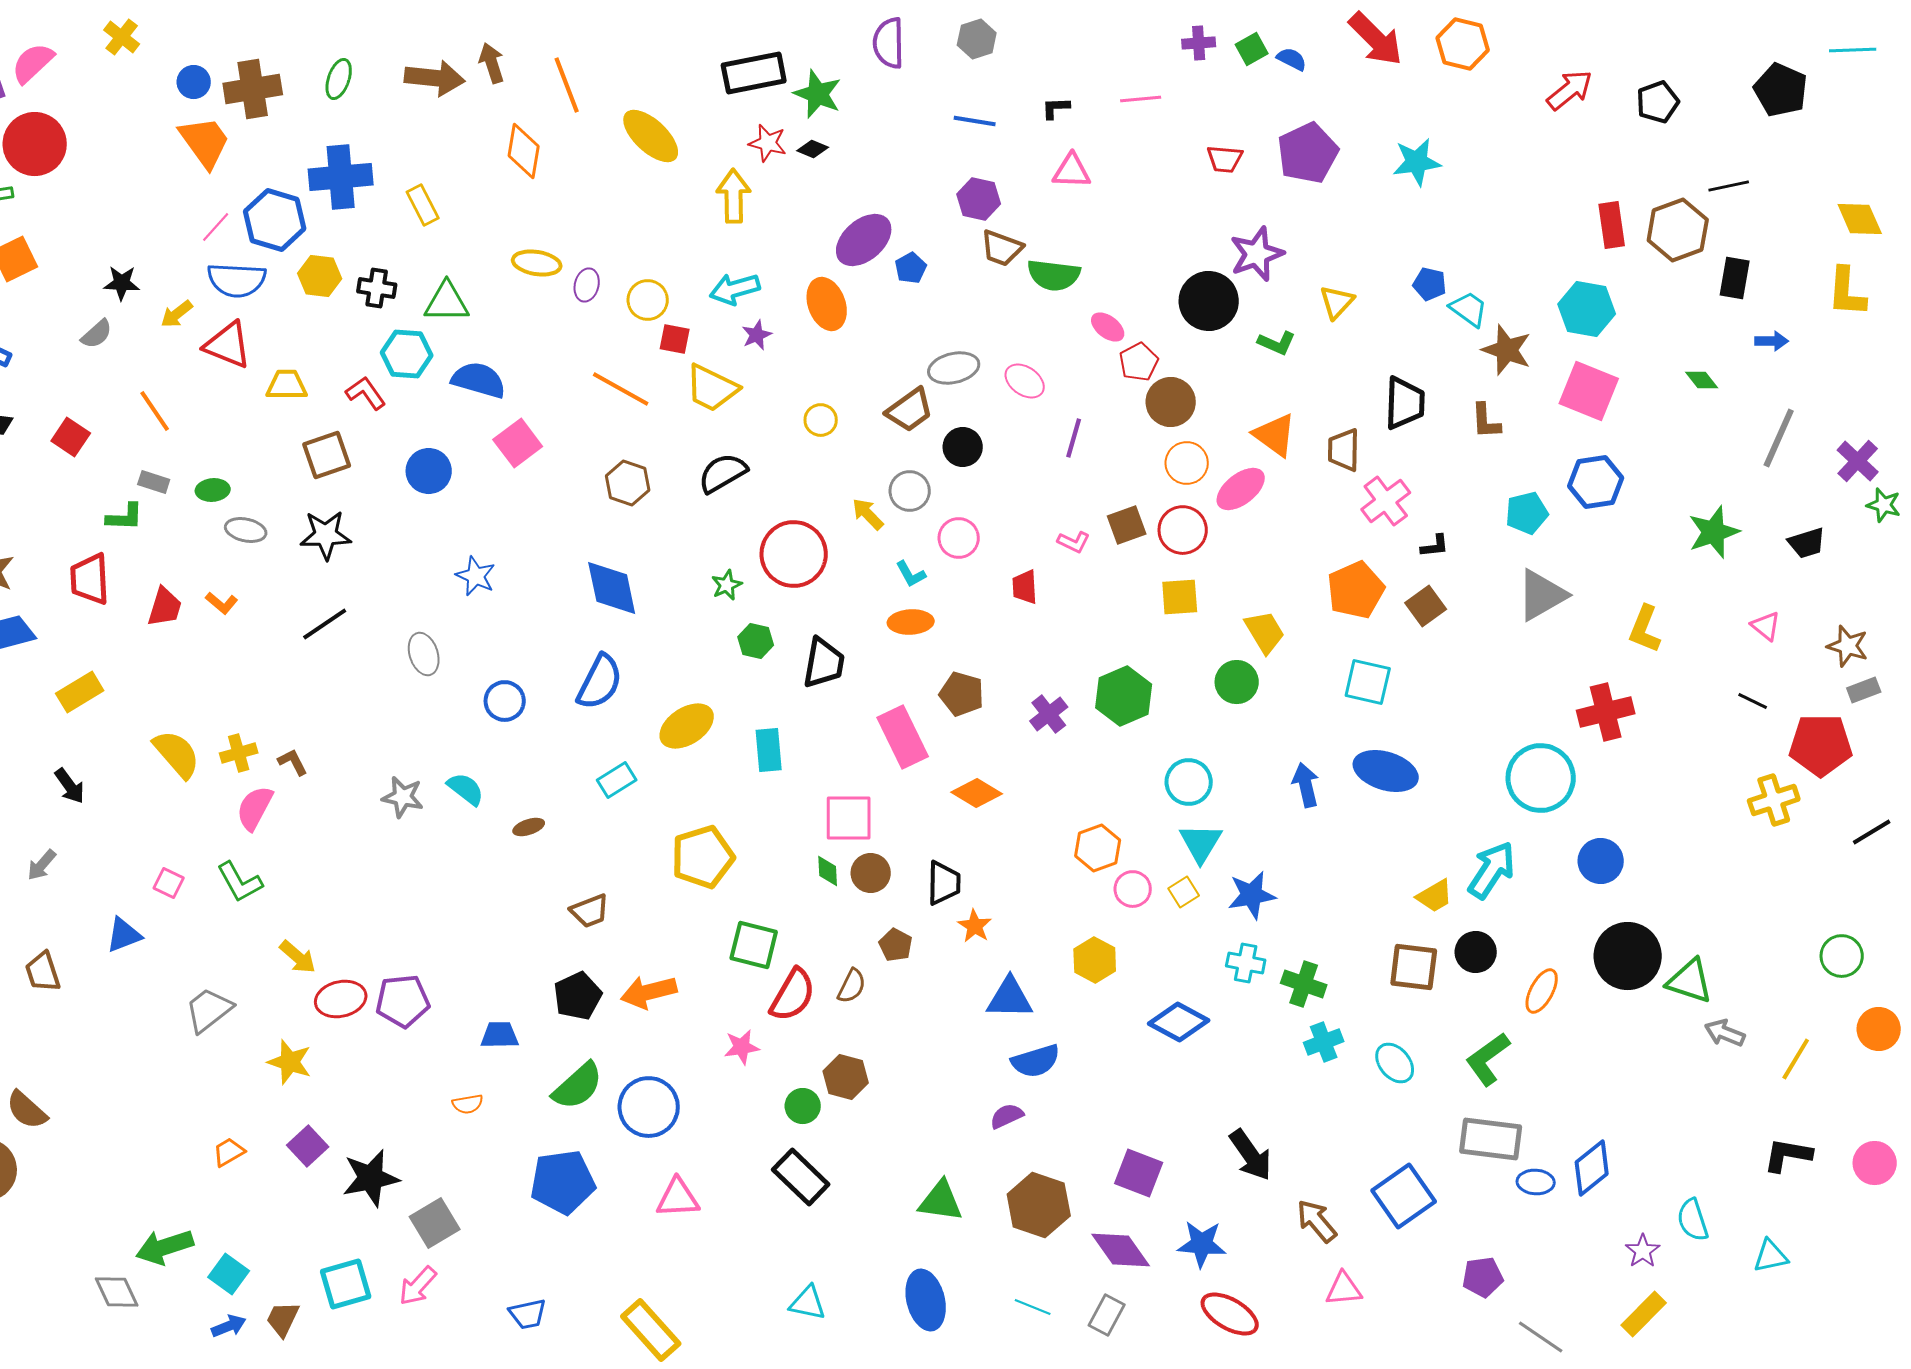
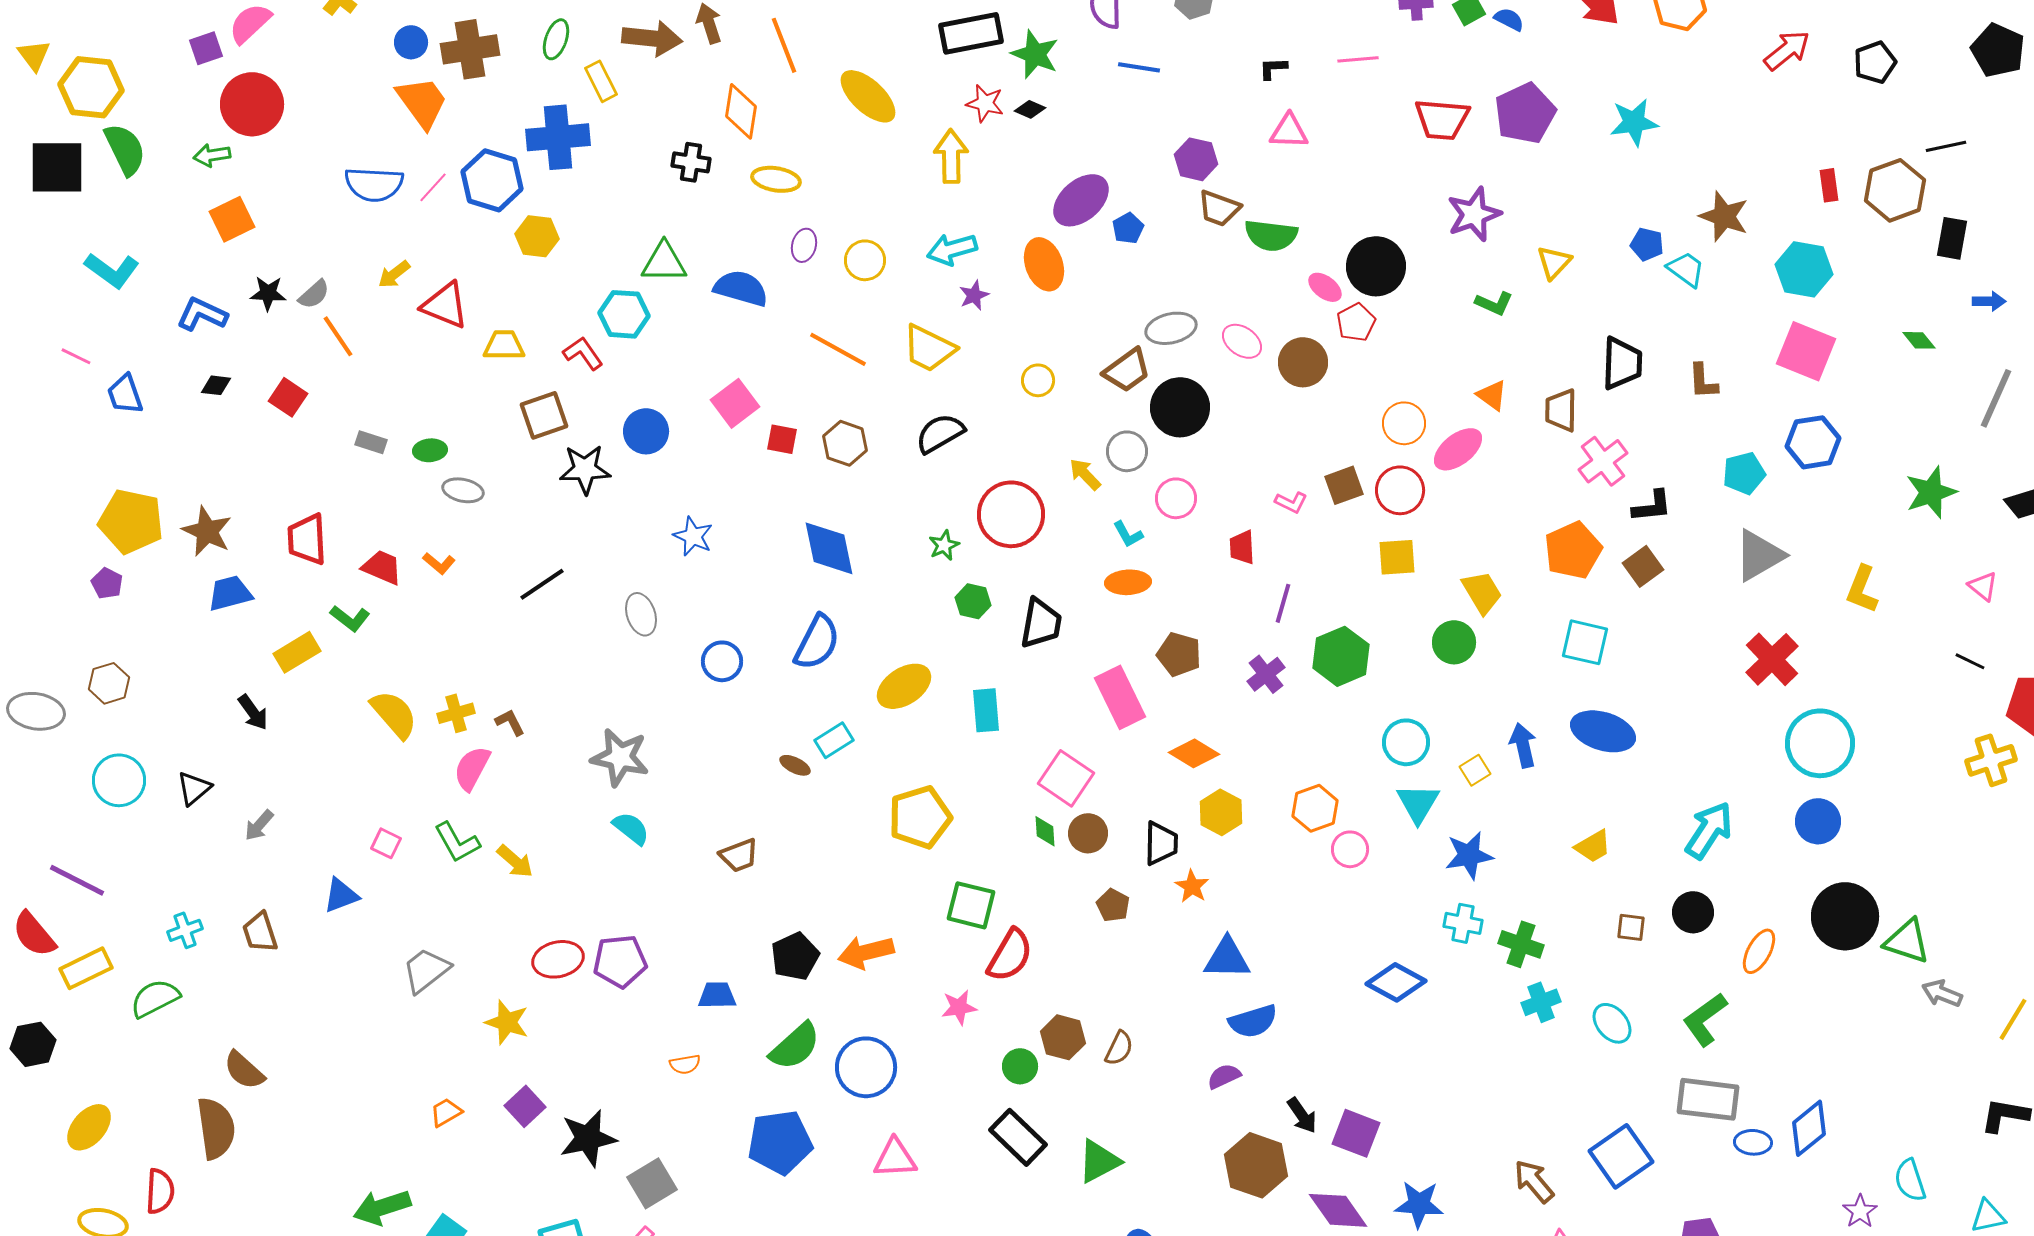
blue line: (975, 121) -> (1139, 67), moved
red trapezoid: (1225, 159) -> (1442, 119), size x1.5
yellow rectangle: (423, 205) -> (601, 81), moved
red rectangle: (1612, 225) -> (1829, 185), size x0.7
yellow ellipse: (537, 263) -> (776, 179), moved
blue semicircle: (237, 280) -> (374, 184), moved
black star: (122, 283) -> (268, 293), moved
black cross: (377, 288) -> (691, 162), moved
black circle: (1209, 301) -> (1376, 266), moved
red square: (675, 339) -> (782, 439), moved
brown star: (1507, 350) -> (1724, 216), moved
blue semicircle: (479, 380) -> (741, 288), moved
brown circle: (1171, 402) -> (1303, 362), moved
orange line: (155, 411) -> (338, 336), moved
orange triangle: (1275, 435) -> (1492, 395), size x0.7
purple line: (1074, 438) -> (1283, 603), moved
black circle: (963, 447) -> (1180, 407), size x1.5
green L-shape: (125, 517) -> (350, 618), moved, turned 36
black star: (326, 535) -> (585, 469), moved
black L-shape: (1435, 546) -> (1652, 506), size x1.4
red trapezoid: (165, 607) -> (382, 567), turned -84
red cross: (1606, 712) -> (1772, 659), moved, turned -30
cyan circle: (1541, 778) -> (1820, 743), moved
black arrow: (70, 786) -> (253, 712), moved
cyan semicircle: (466, 789) -> (631, 828), moved
gray star: (403, 797) -> (620, 757), size x1.4
pink square: (849, 818) -> (1066, 778), turned 34
brown ellipse: (529, 827) -> (795, 765), moved, turned 44
yellow square: (1184, 892) -> (1475, 770), moved
yellow trapezoid: (1435, 896) -> (1593, 846), moved
brown trapezoid: (590, 911) -> (739, 855), moved
yellow arrow: (298, 957) -> (515, 861), moved
yellow hexagon: (1095, 960) -> (1221, 812), moved
brown square: (1414, 967) -> (1631, 927), size x0.6
brown semicircle: (852, 986) -> (1119, 1048), moved
black arrow: (1251, 1155) -> (1302, 1115), moved, size x0.7
green triangle: (941, 1201) -> (1099, 1161), moved, turned -36

